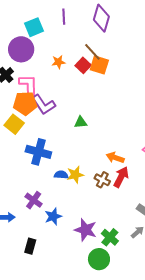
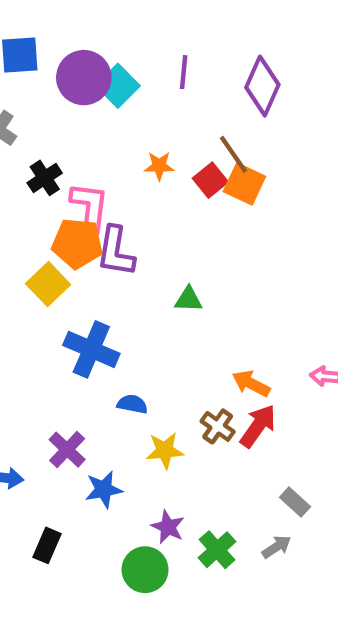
cyan square: (34, 27) -> (118, 86), turned -30
purple circle: (21, 49) -> (84, 78), moved
purple L-shape: (44, 105) -> (116, 251), turned 35
yellow star: (75, 175) -> (165, 450), moved
purple star: (86, 230) -> (168, 527), size x0.7
green circle: (99, 259) -> (145, 570), moved

